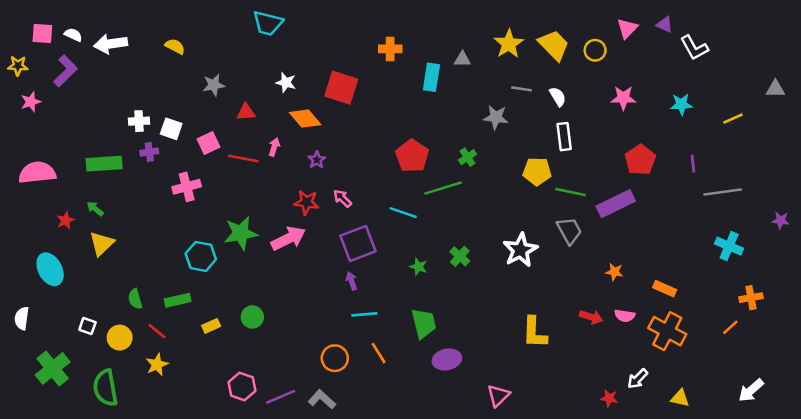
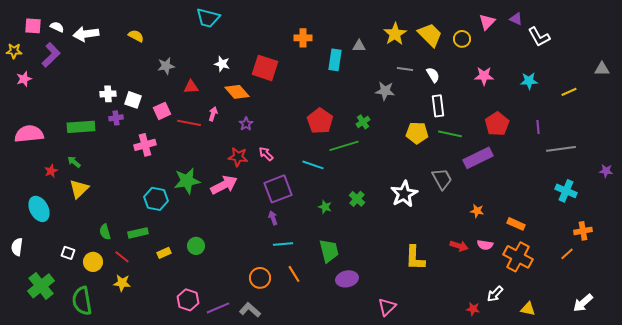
green line: (571, 192) -> (450, 134), moved
yellow star: (157, 365) -> (122, 283), turned 30

